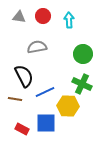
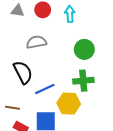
green cross: (82, 84) -> (83, 81), turned -30
brown line: (15, 99) -> (12, 108), moved

